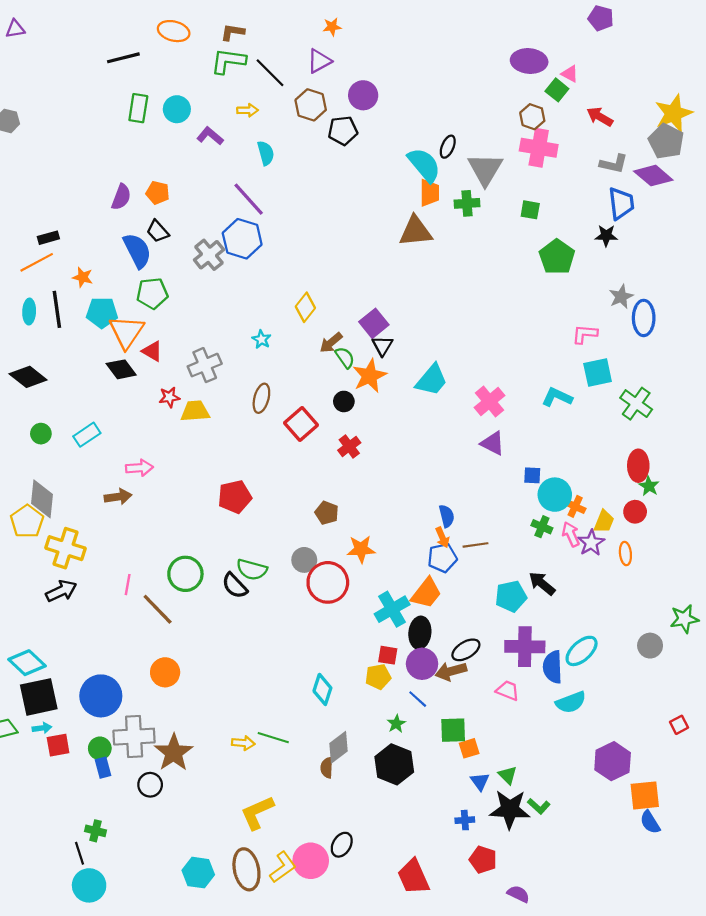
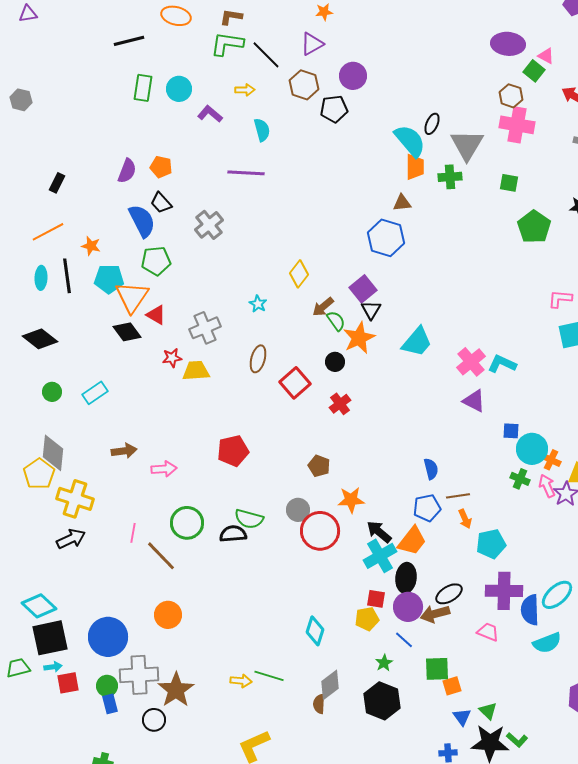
purple line: (249, 199) -> (246, 173), turned -45
brown triangle: (416, 231) -> (402, 203), size x0.6
black rectangle: (48, 238) -> (57, 183), moved, turned -48
blue hexagon: (242, 239) -> (386, 238), moved
cyan L-shape: (557, 397) -> (502, 364), moved
pink arrow: (139, 468) -> (164, 469), moved
orange arrow: (442, 537) -> (465, 519), moved
black arrow: (542, 583) -> (379, 532), moved
black semicircle: (235, 586) -> (233, 534), turned 128

